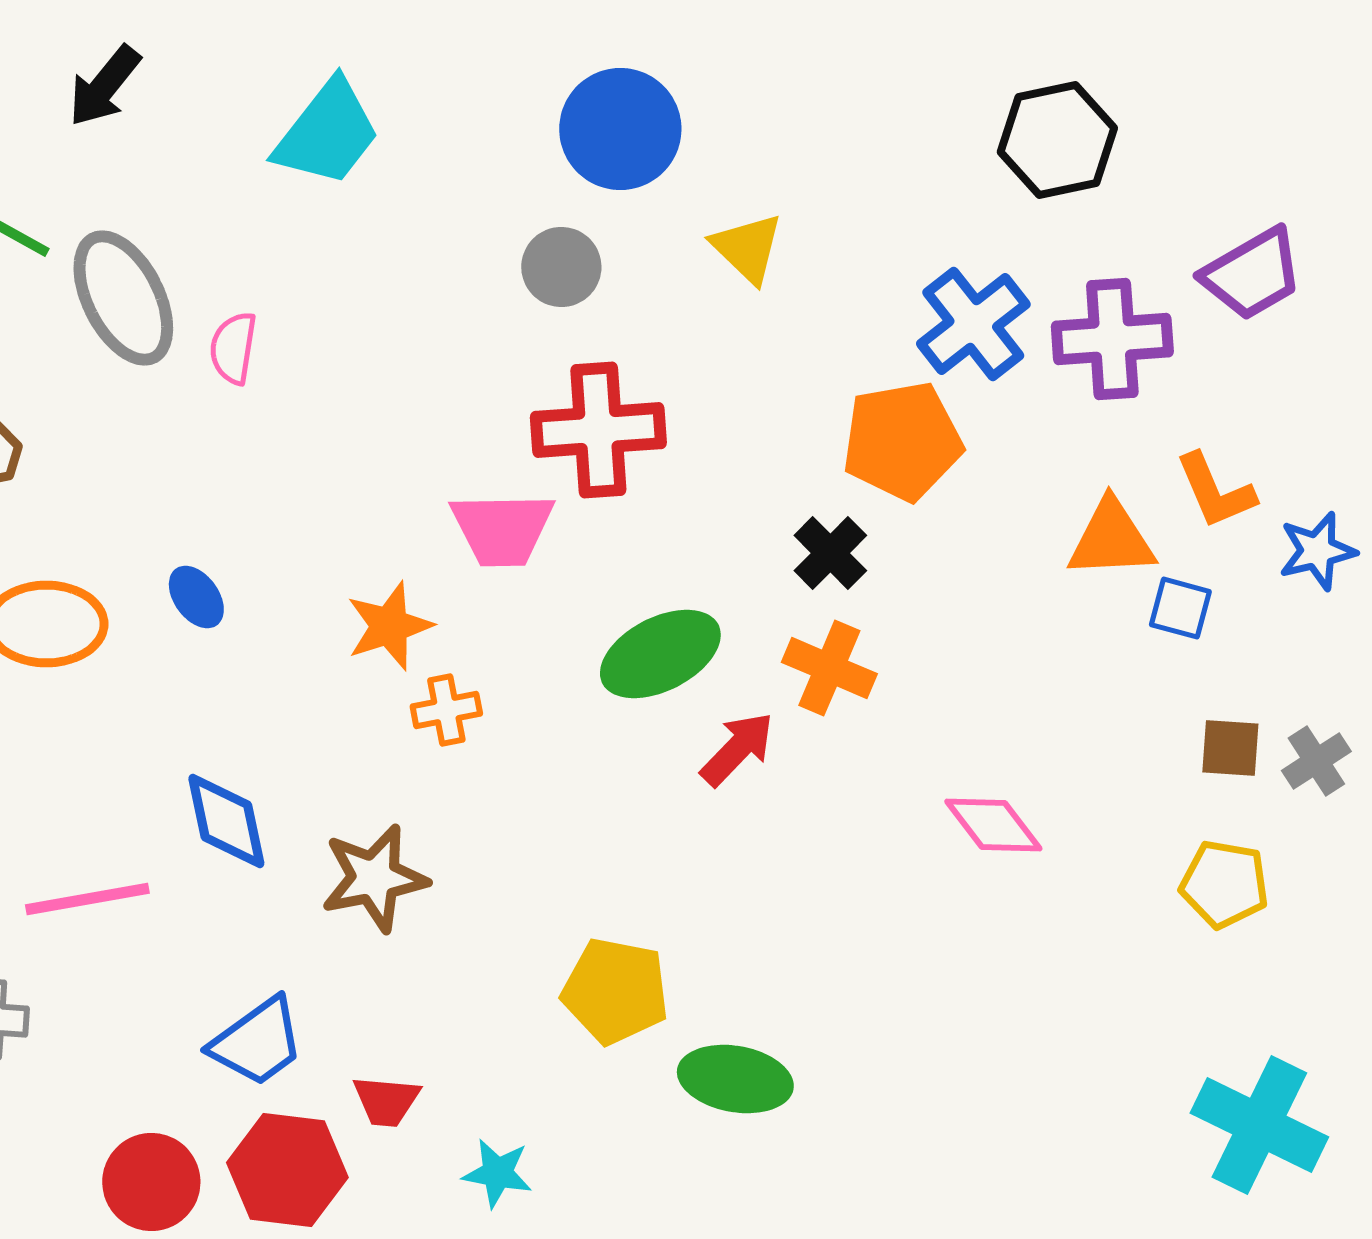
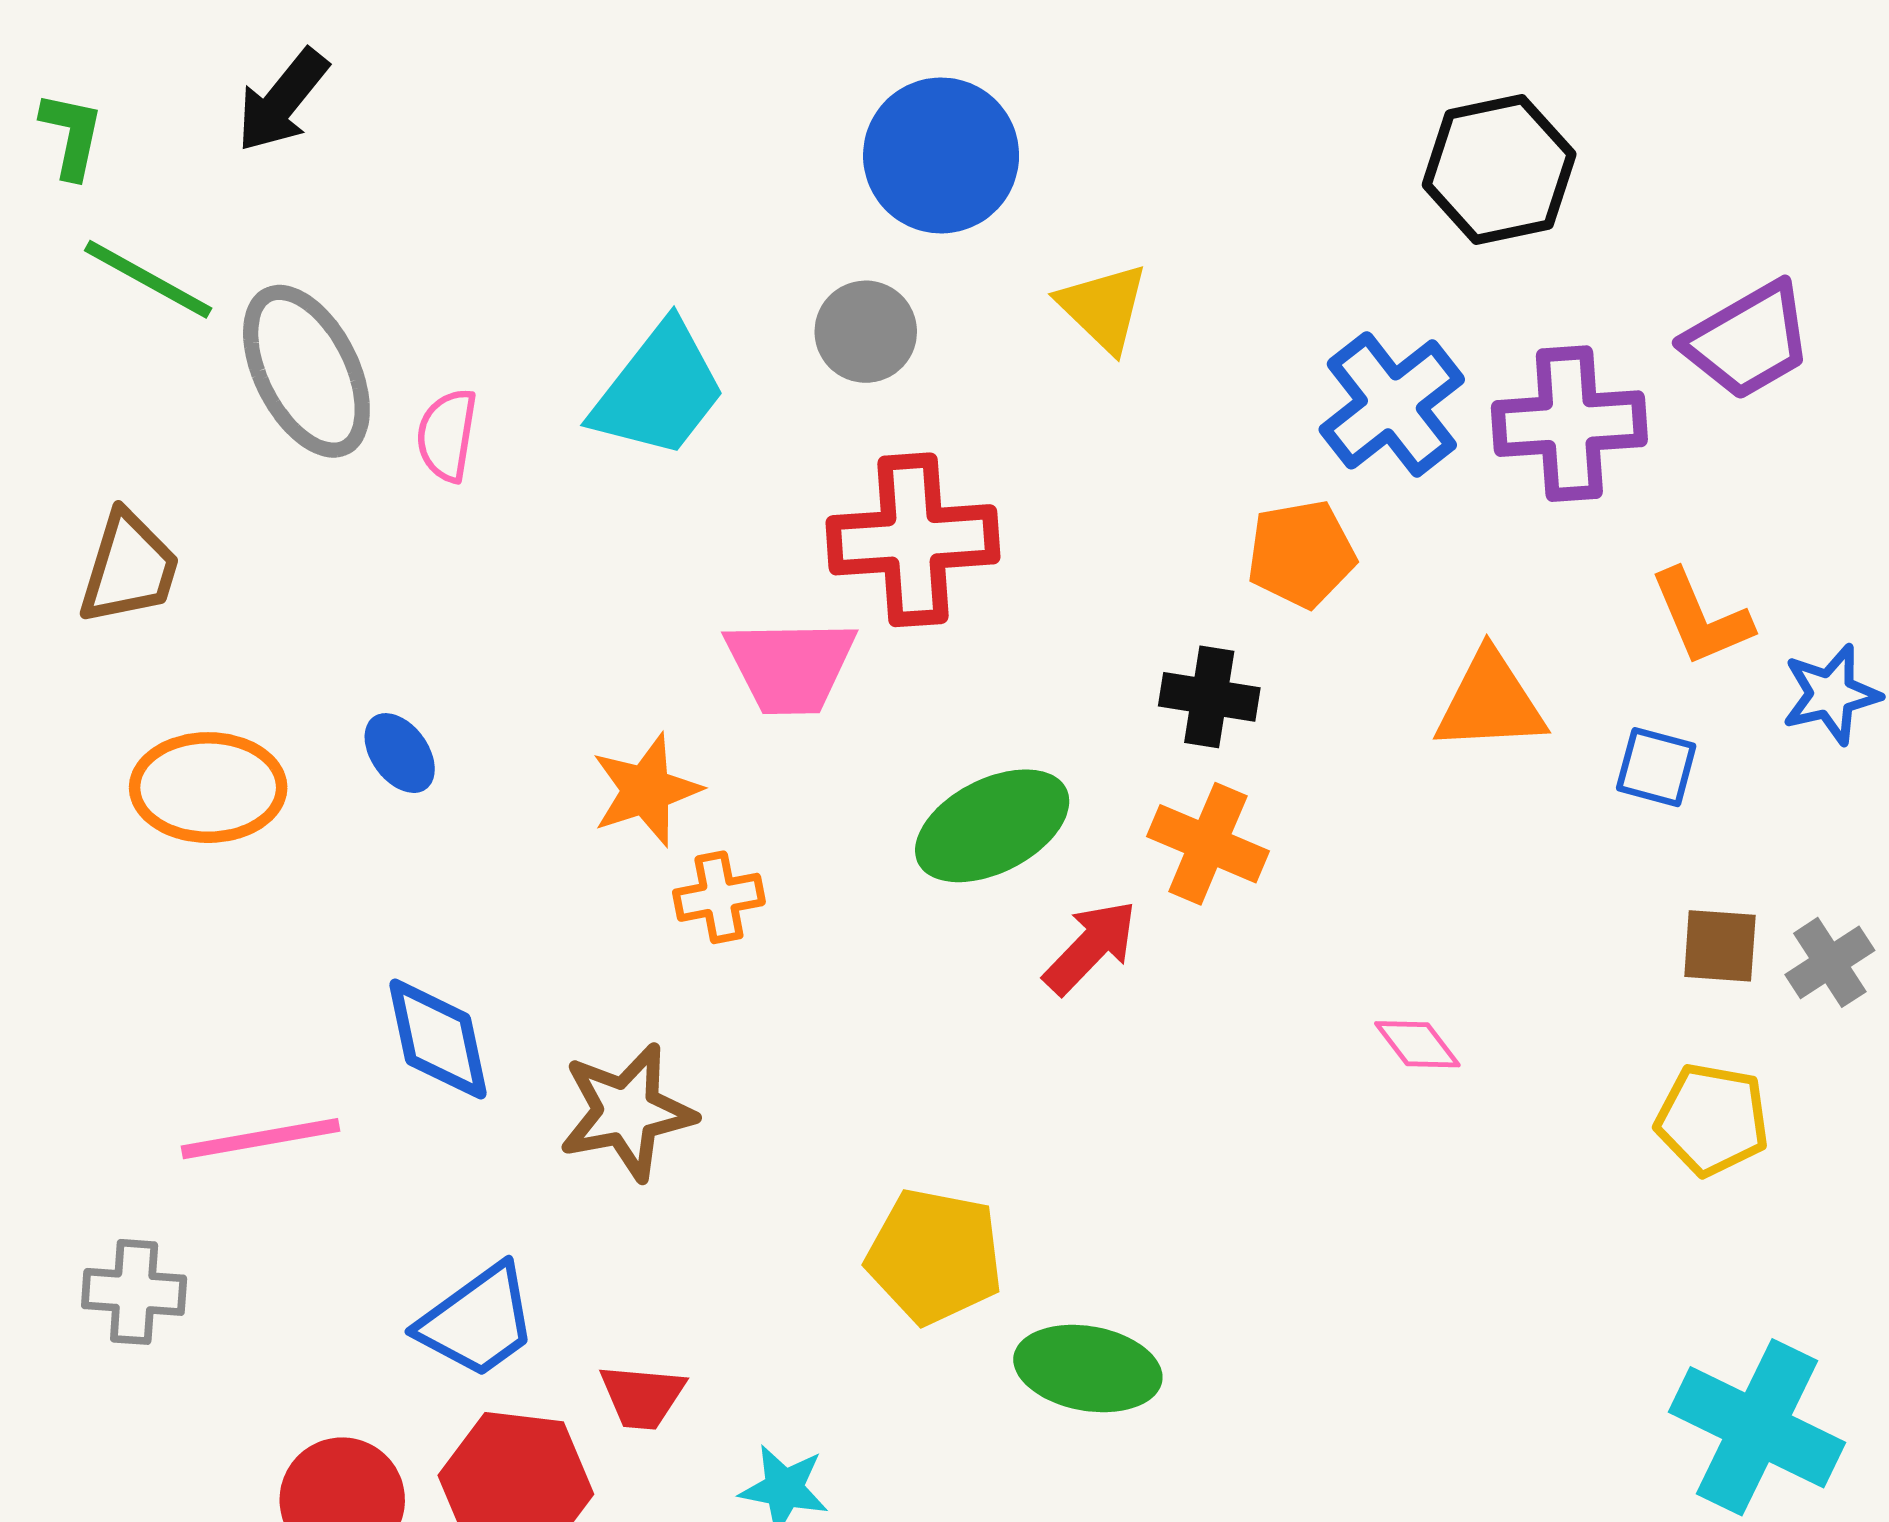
cyan trapezoid: (327, 133) -> (659, 390), moved
orange pentagon: (902, 441) -> (1301, 554), size x0.7
orange triangle: (1111, 539) -> (1490, 702), moved
black cross: (830, 553) -> (1209, 697), turned -36
pink diamond: (993, 825) -> (1417, 1044), size x0.7

